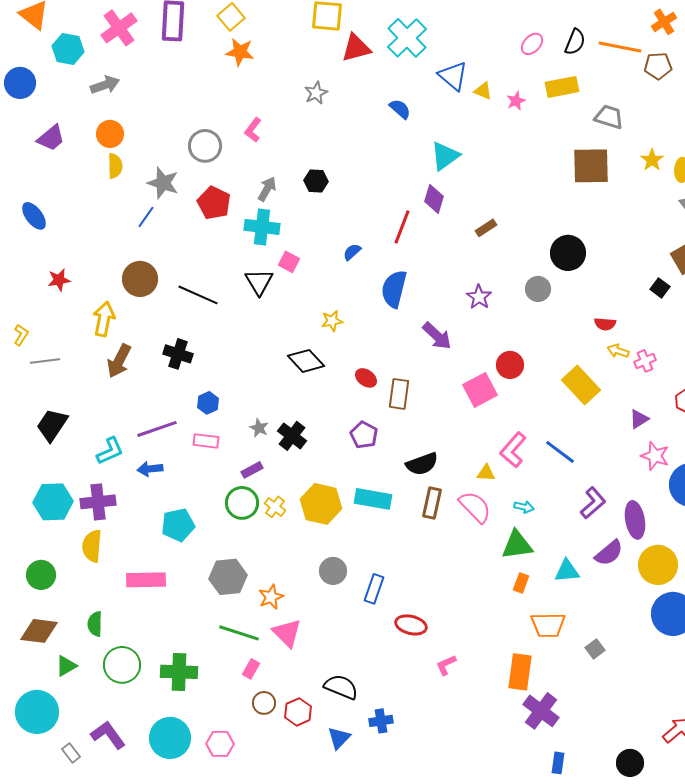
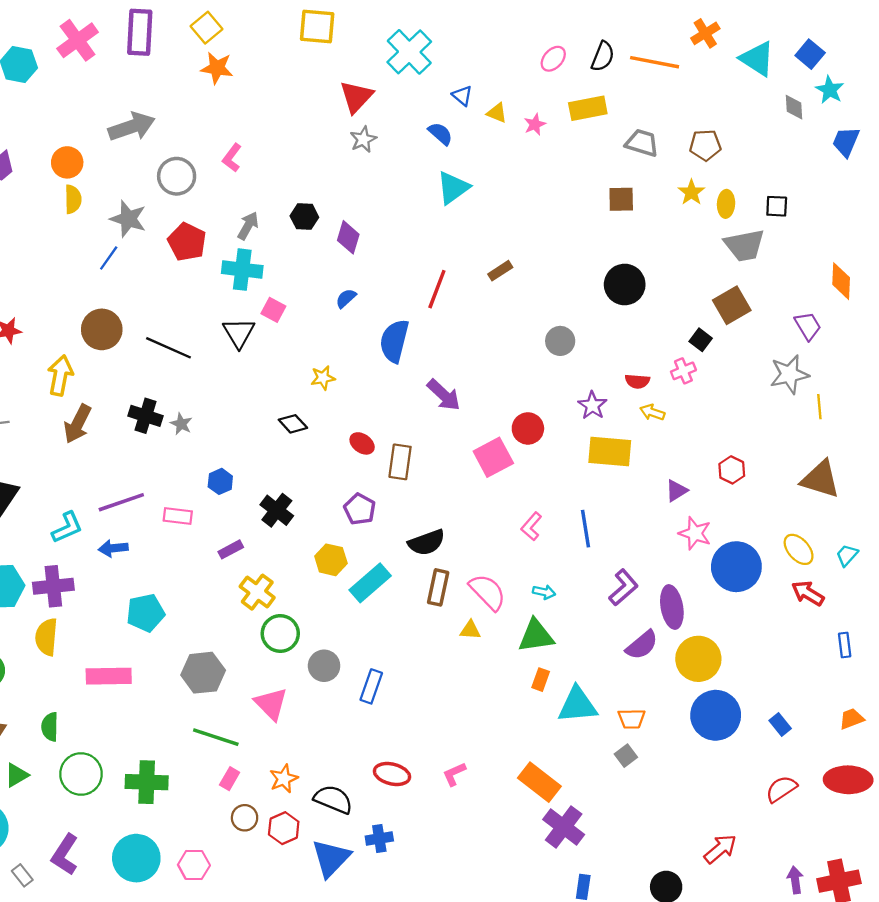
red triangle: (356, 48) -> (356, 97), moved, turned -32
brown pentagon: (658, 66) -> (705, 145), moved
blue triangle: (453, 76) -> (462, 96), size x0.6
gray arrow: (105, 85) -> (132, 127), moved, size x1.4
gray star: (316, 93) -> (363, 139), moved
blue semicircle: (400, 109) -> (440, 134), moved
brown square: (591, 166) -> (621, 199), size x0.6
purple diamond: (434, 199) -> (348, 237), moved
red line: (402, 227) -> (437, 289), moved
black circle: (568, 253) -> (625, 284), moved
purple star: (479, 297) -> (592, 405), moved
black diamond: (306, 361) -> (293, 424), size x0.7
pink cross: (645, 361) -> (683, 371), moved
yellow rectangle: (581, 385) -> (610, 452), turned -42
blue hexagon: (208, 403) -> (220, 481), moved
gray star: (259, 428) -> (181, 424), moved
pink L-shape: (513, 450) -> (531, 526), size x0.7
blue line: (560, 452) -> (585, 529), turned 44
yellow triangle: (486, 473) -> (470, 630), moved
cyan rectangle: (373, 499) -> (370, 583), turned -51
green circle: (242, 503) -> (280, 633), moved
yellow hexagon: (321, 504) -> (331, 560), moved, size x0.7
yellow cross: (275, 507) -> (257, 592), size x1.4
cyan triangle: (567, 571) -> (577, 705), moved, size x1.4
orange star: (271, 597) -> (284, 779), moved
red ellipse: (411, 625) -> (392, 774), moved
orange trapezoid: (548, 625) -> (632, 719), moved, size x0.7
pink triangle: (287, 633) -> (271, 704), moved
orange rectangle: (520, 672) -> (539, 782), turned -60
purple L-shape: (108, 735) -> (65, 855), turned -111
blue triangle: (339, 738) -> (331, 858), size x1.5

